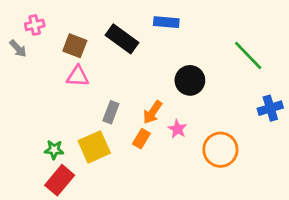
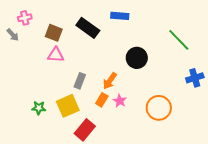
pink star: (177, 129) -> (120, 101), moved
red rectangle: (60, 180) -> (85, 130), moved

